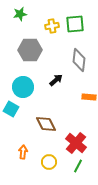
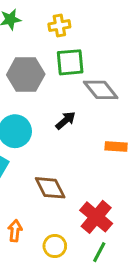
green square: (75, 24) -> (70, 62), moved
yellow cross: (52, 26) -> (59, 26), moved
gray diamond: (79, 60) -> (101, 90), turned -45

